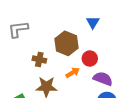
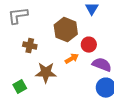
brown cross: (39, 60) -> (30, 46), moved

